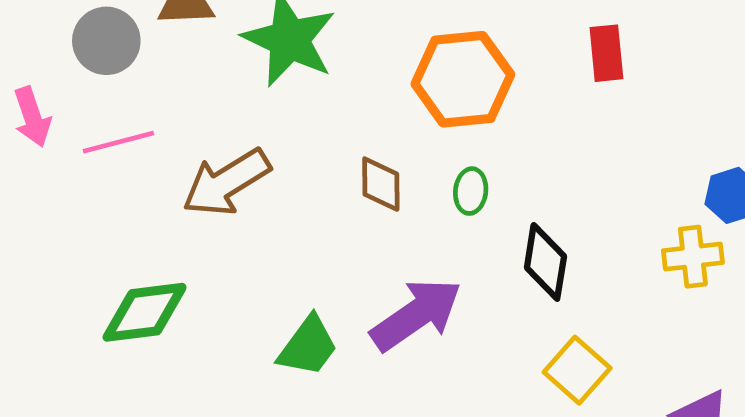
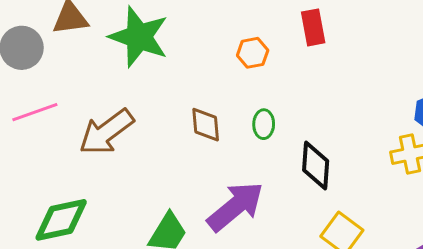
red rectangle: (606, 53) -> (313, 27), moved
orange hexagon: (463, 79) -> (253, 53), size x0.5

